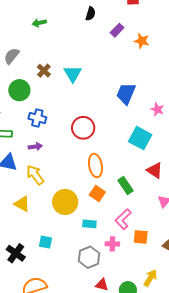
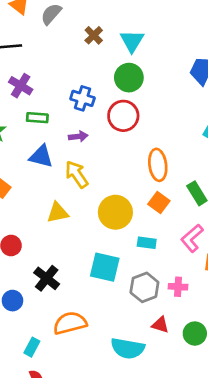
green circle: (19, 90) -> (129, 78), moved
red circle: (83, 128) -> (123, 116), moved
yellow triangle: (22, 204) -> (58, 213), turned -42
cyan square: (46, 242) -> (105, 267), moved, size x1.6
pink cross: (112, 244) -> (178, 287), moved

